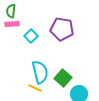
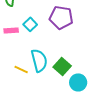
pink rectangle: (12, 24) -> (11, 30), moved
yellow line: (35, 88) -> (21, 69), moved

